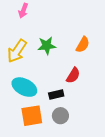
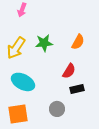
black rectangle: (56, 94) -> (77, 89), moved
orange square: (32, 116) -> (18, 114), moved

